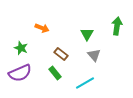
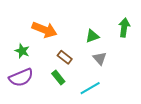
orange arrow: (42, 28) -> (44, 30), size x1.6
green triangle: (87, 34) -> (92, 36), turned 40

